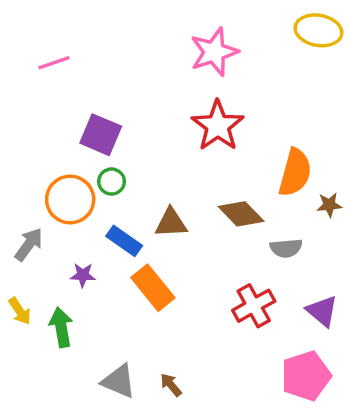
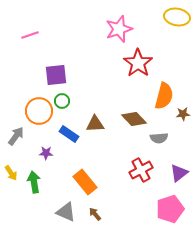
red star: (218, 126) -> (138, 63), moved
purple square: (101, 135) -> (56, 75), turned -30
orange rectangle: (153, 288) -> (85, 182), moved
purple triangle: (322, 311) -> (179, 173), turned 42

